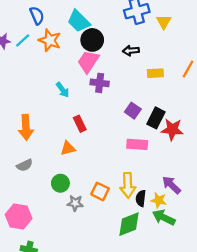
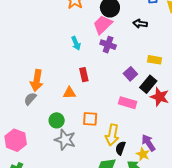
yellow rectangle: (155, 73) -> (154, 60), moved
orange arrow: (26, 127) -> (37, 80), moved
gray semicircle: (25, 165) -> (30, 99), turned 144
orange square: (100, 191) -> (90, 119), moved, turned -35
yellow star: (159, 200) -> (143, 154), moved
gray star: (75, 203) -> (65, 140), size x1.5

